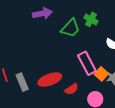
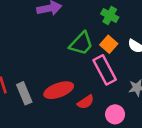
green trapezoid: (70, 28) -> (81, 44), moved
orange square: (101, 74) -> (109, 44), moved

